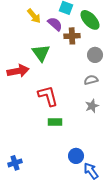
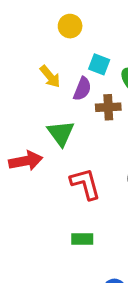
purple semicircle: (55, 24) -> (82, 89), turned 70
red L-shape: (48, 96) -> (85, 184), moved

